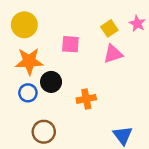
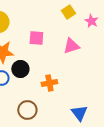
yellow square: (109, 28) -> (68, 12), moved
brown circle: (44, 132) -> (27, 110), moved

